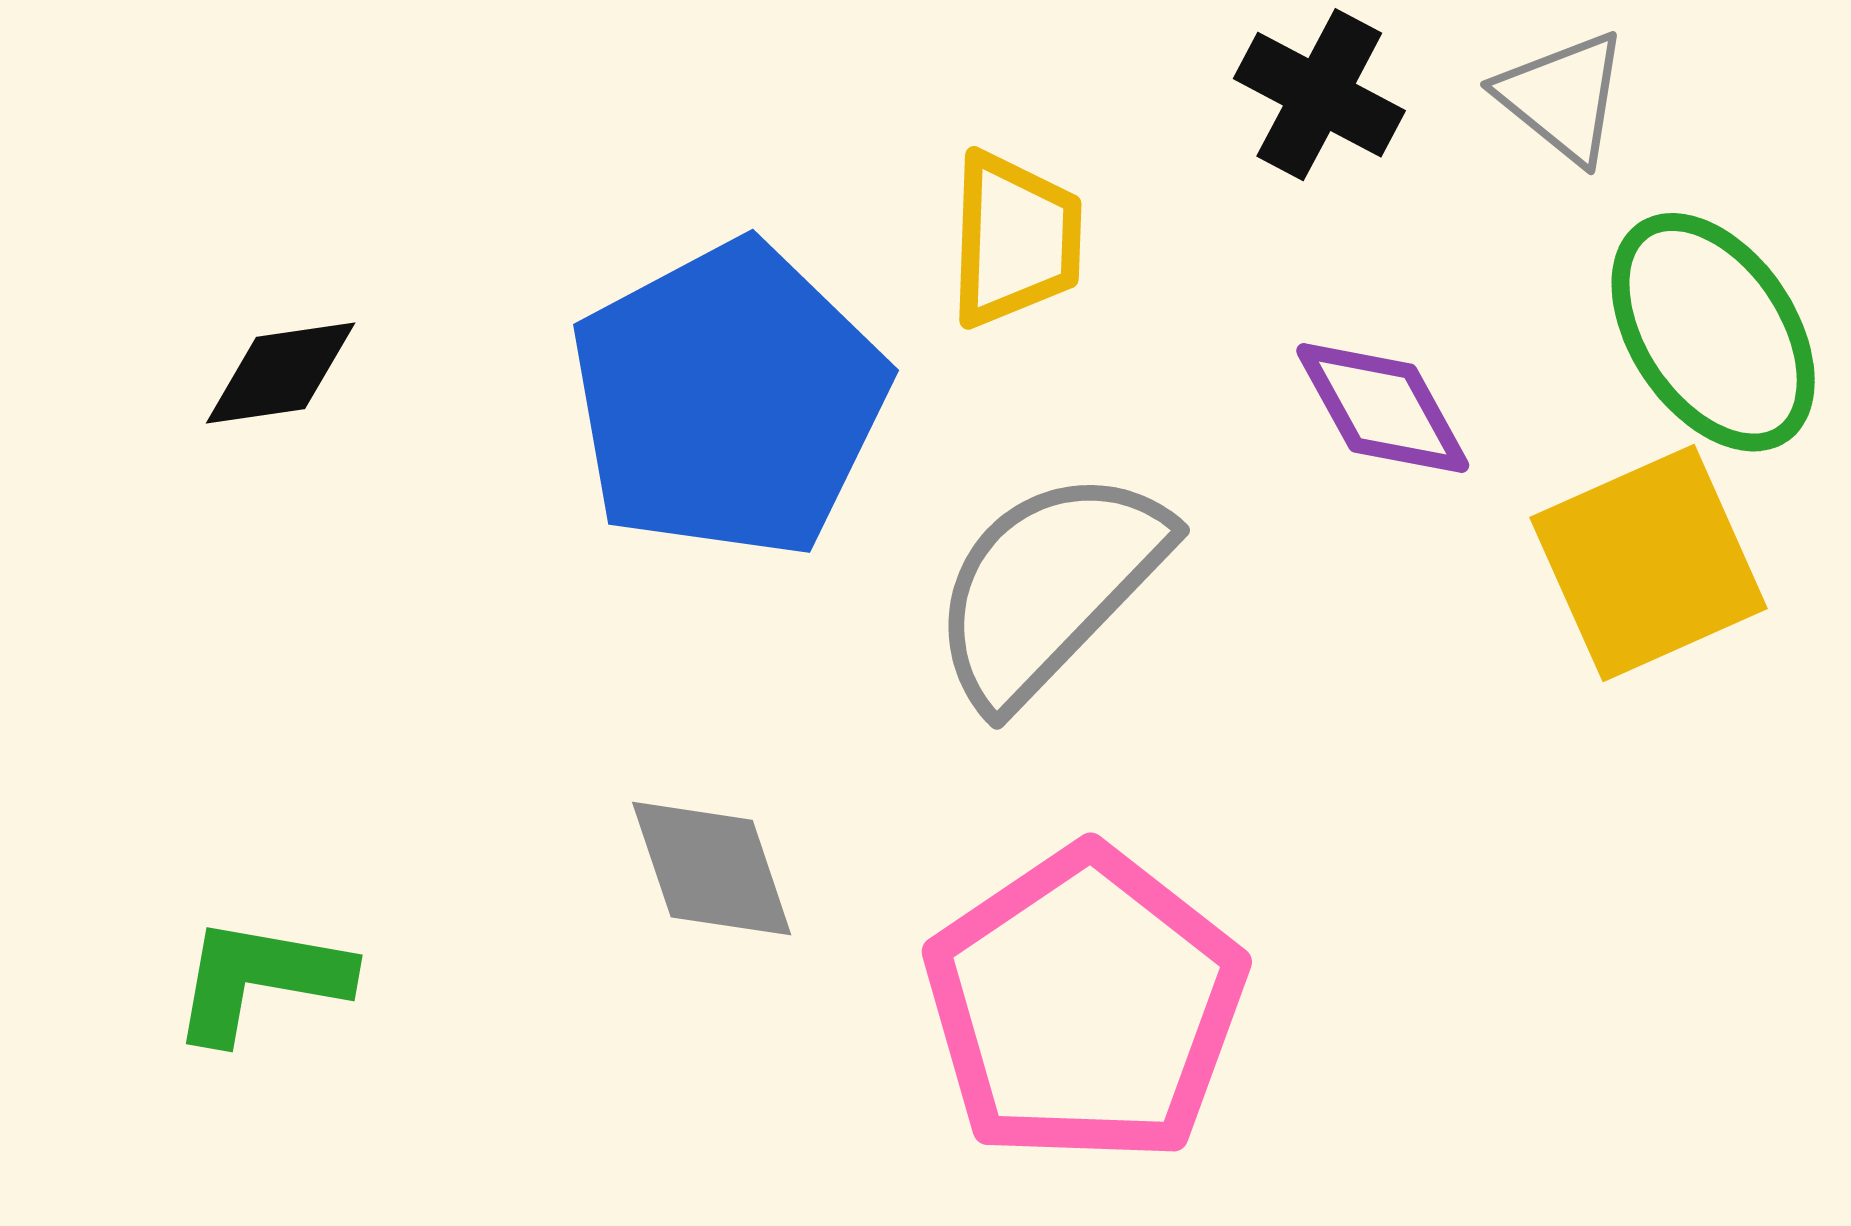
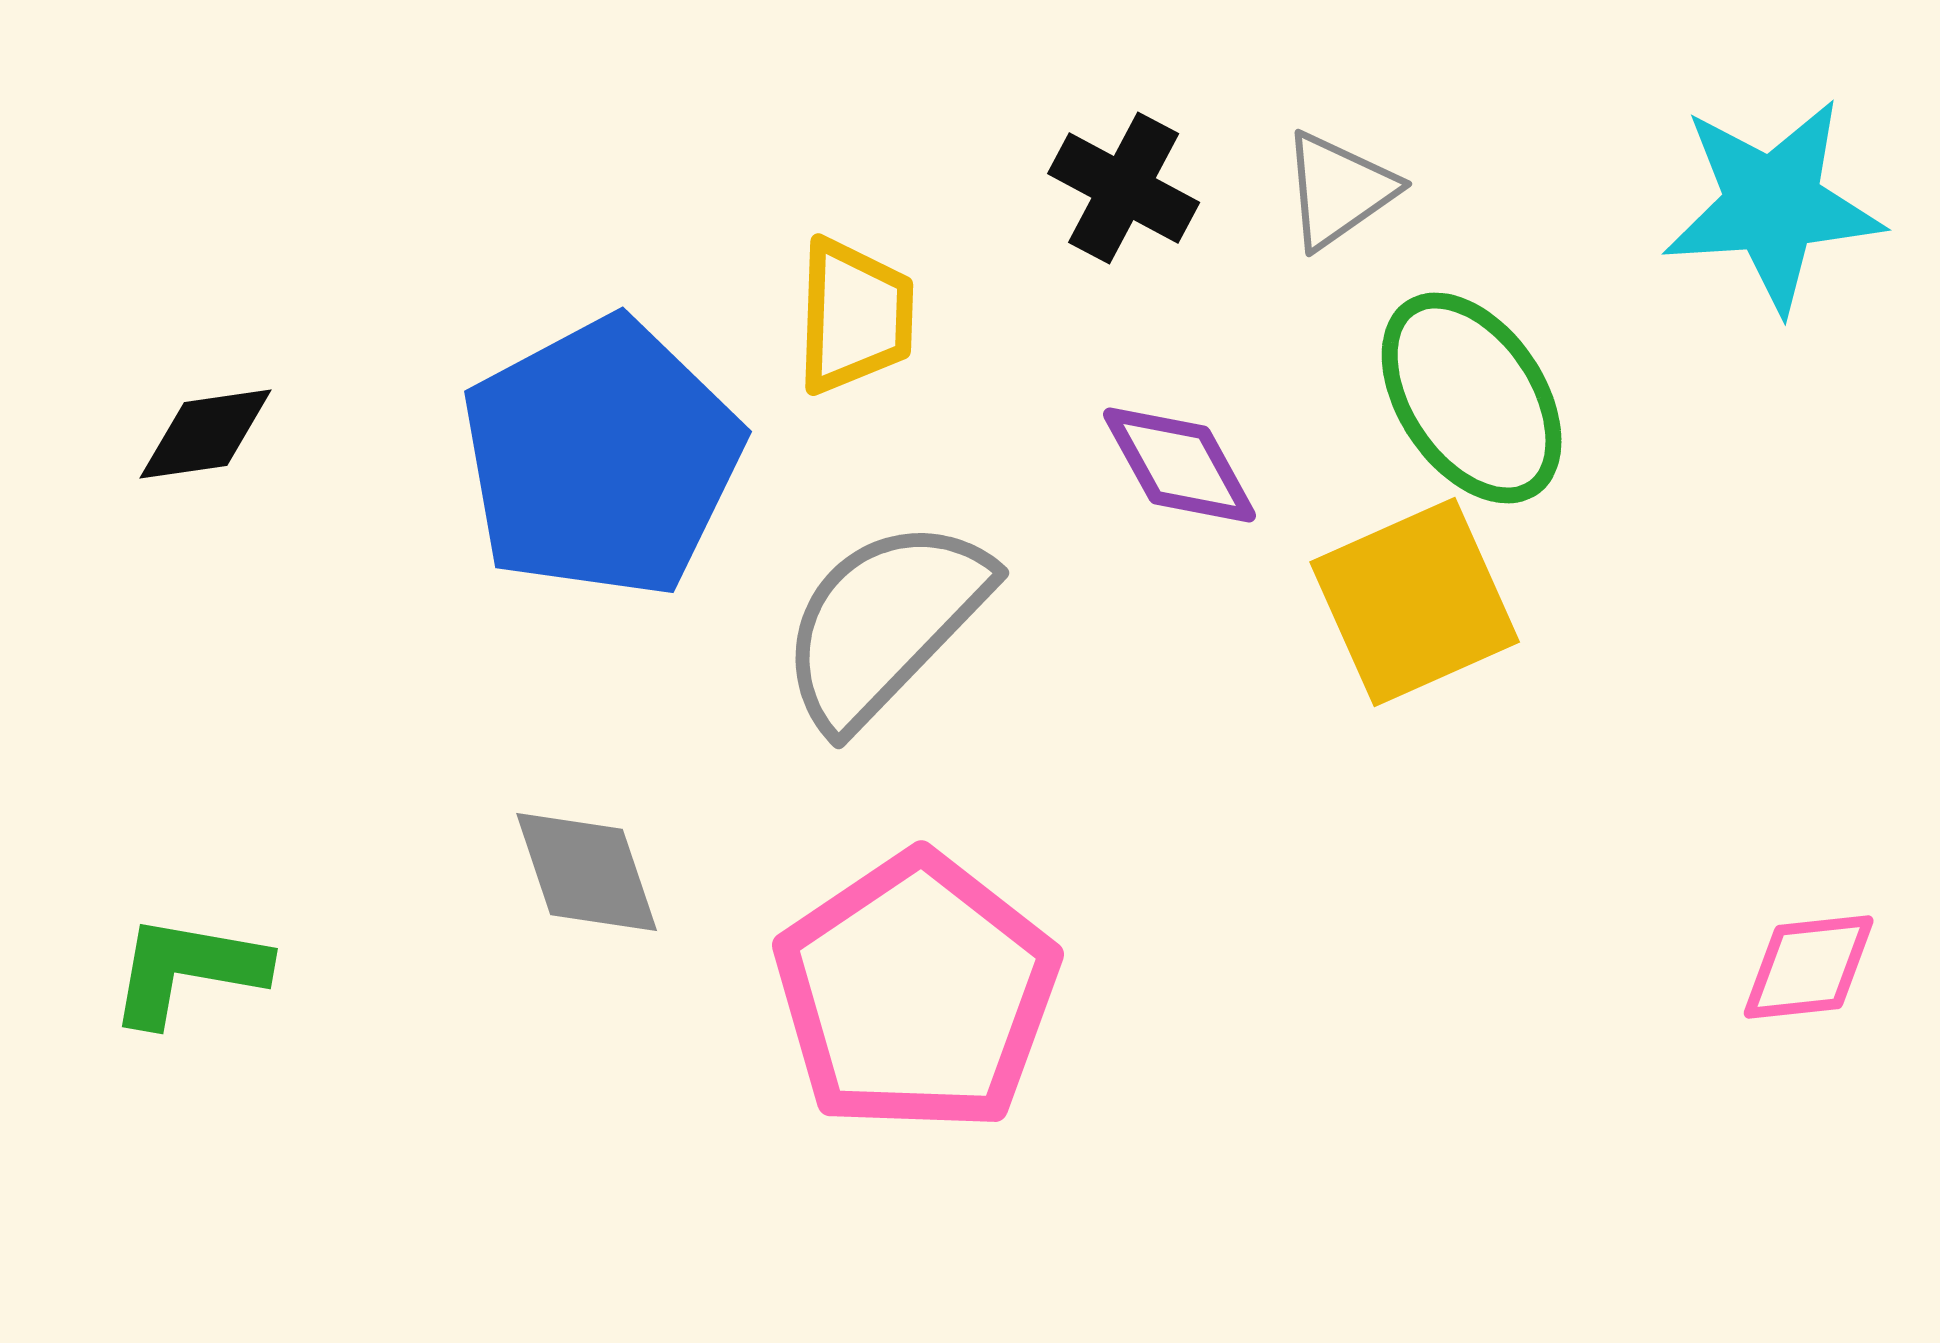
gray triangle: (1563, 97) -> (1339, 190), turned 46

